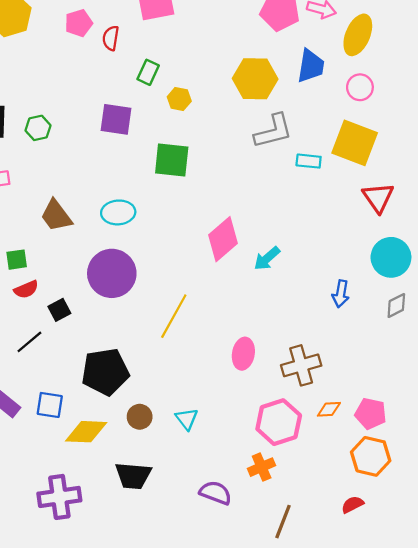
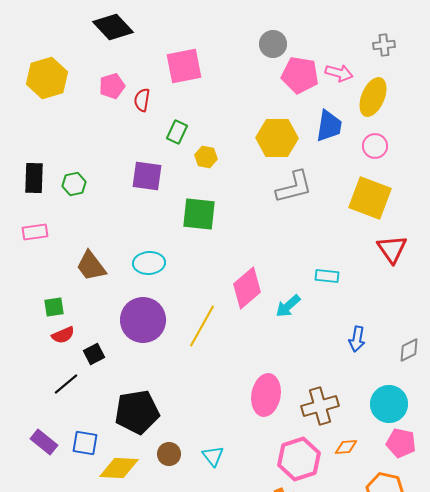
cyan rectangle: (309, 161) -> (327, 276), moved
cyan circle: (391, 257) -> (389, 404), moved
yellow line: (174, 316) -> (202, 326), moved
pink ellipse: (243, 354) -> (266, 395), size x1.4
pink pentagon: (371, 414) -> (401, 443), moved

